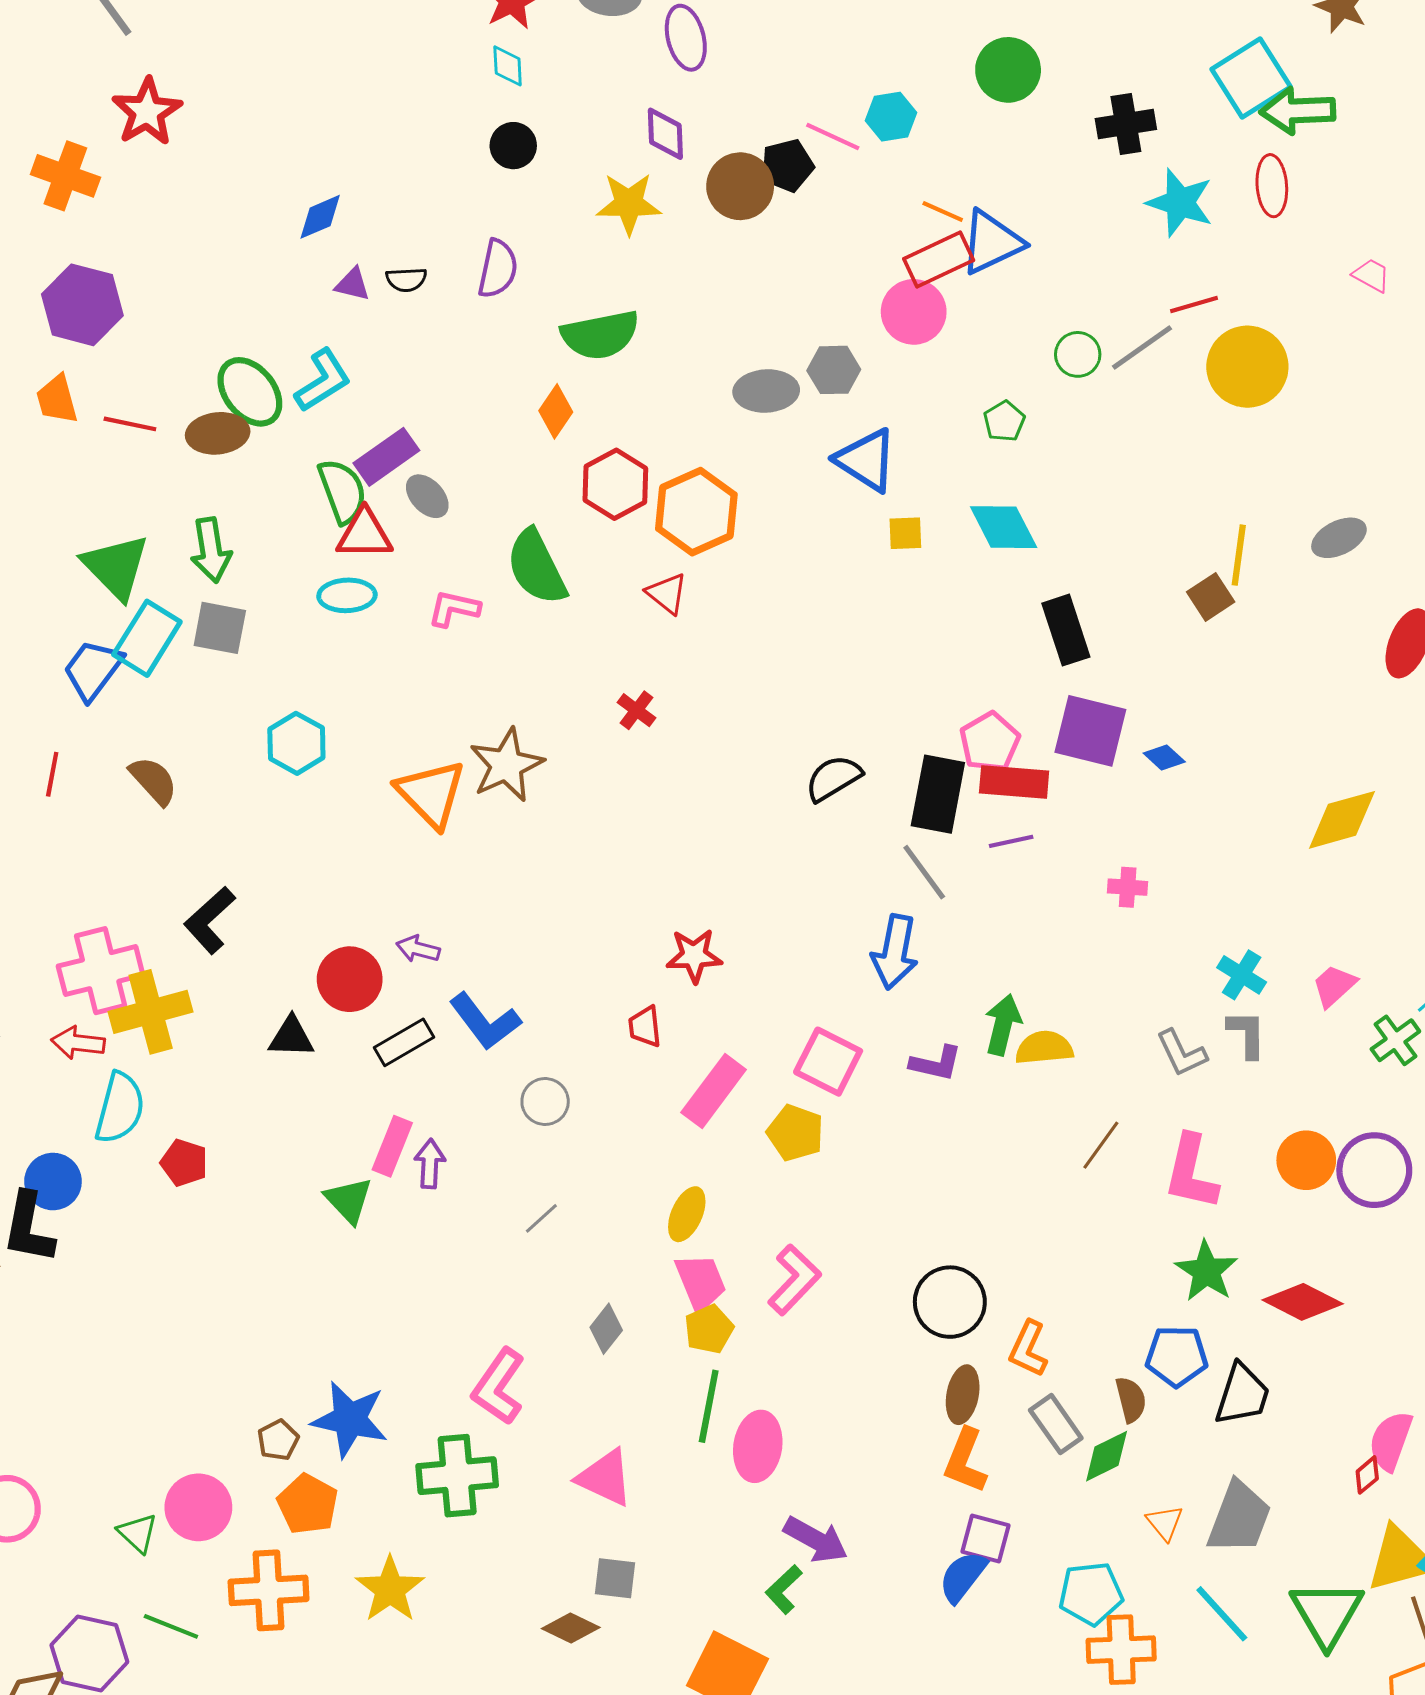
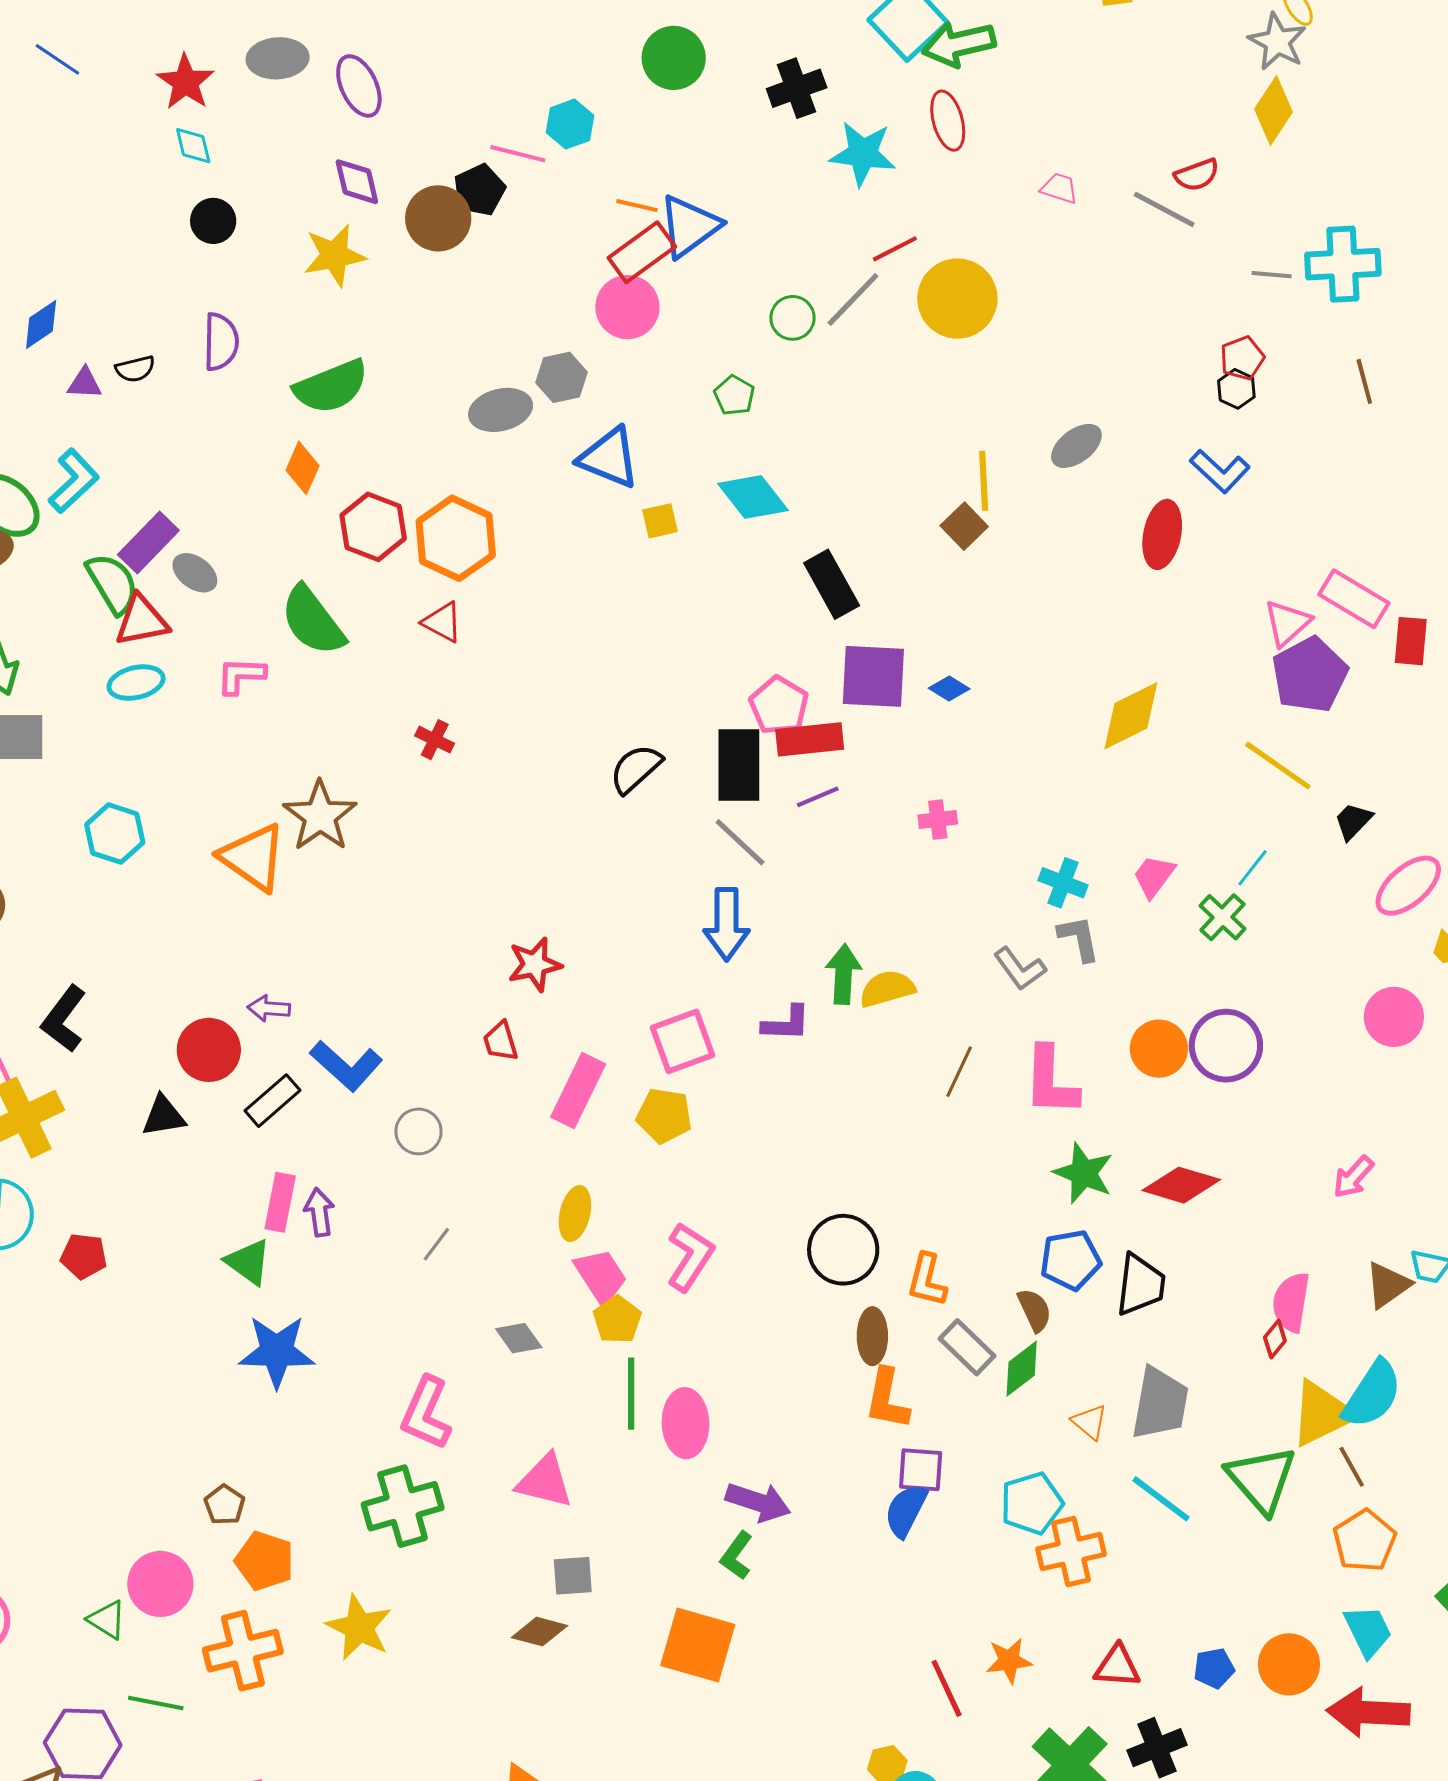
pink square: (828, 1062) -> (683, 1041), turned -36
gray diamond: (606, 1329) -> (519, 1338), turned -63
blue star: (350, 1419) -> (277, 1351), moved

